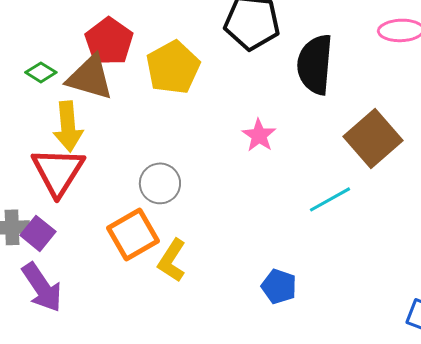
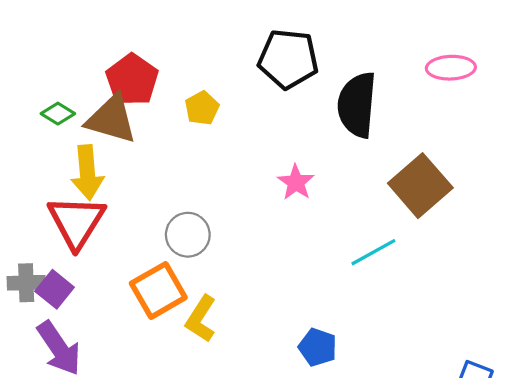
yellow pentagon: (173, 67) -> (202, 108), size x0.6

